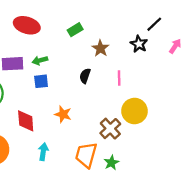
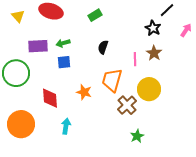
brown star: (100, 48) -> (154, 53), moved
black semicircle: (85, 76) -> (103, 47), moved
orange trapezoid: (86, 155) -> (112, 80), moved
green star: (111, 163) -> (137, 136), moved

